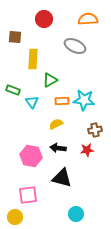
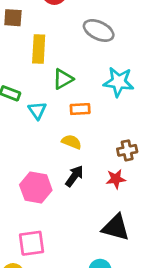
cyan star: (84, 100) -> (119, 82), moved
yellow semicircle: (56, 124) -> (72, 142), turned 48
black arrow: (58, 148) -> (74, 176), turned 119
black triangle: (62, 178) -> (116, 227), moved

